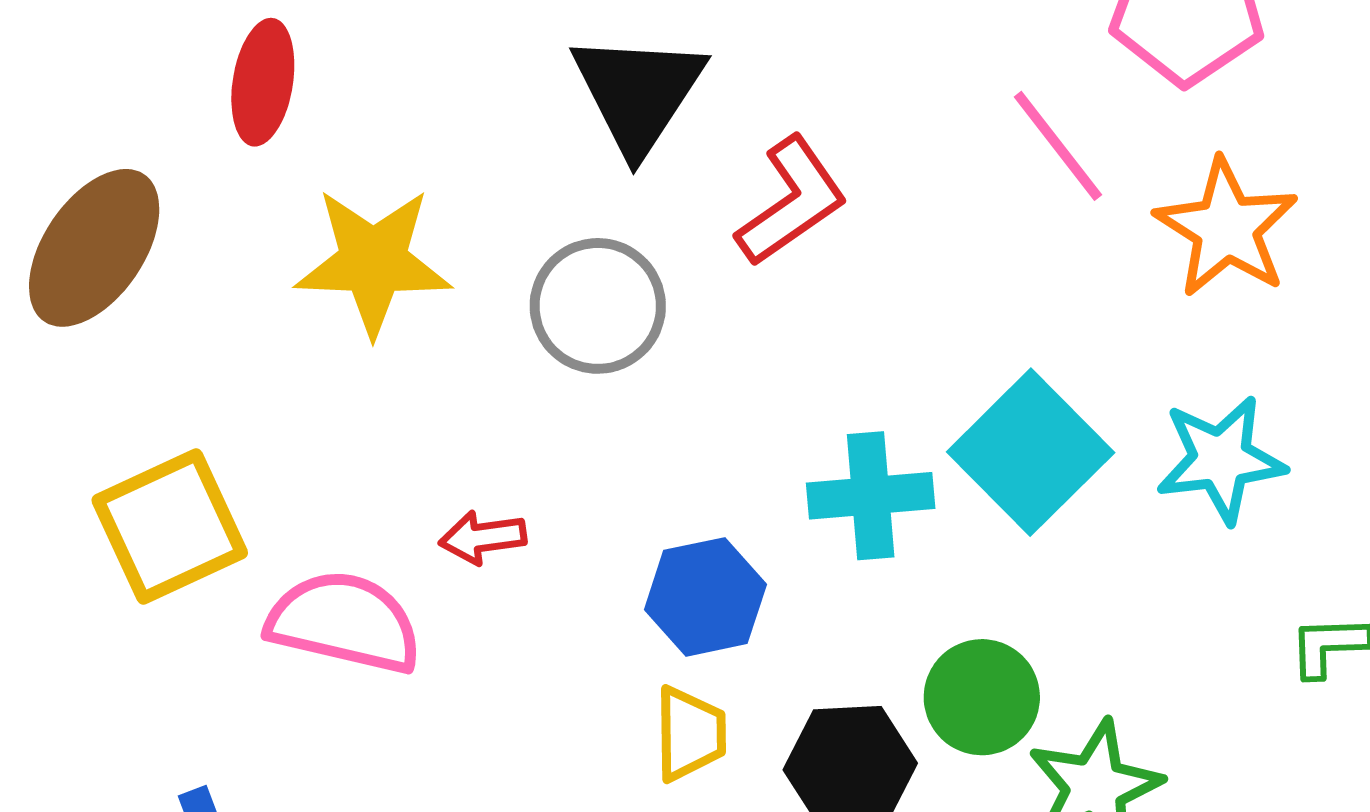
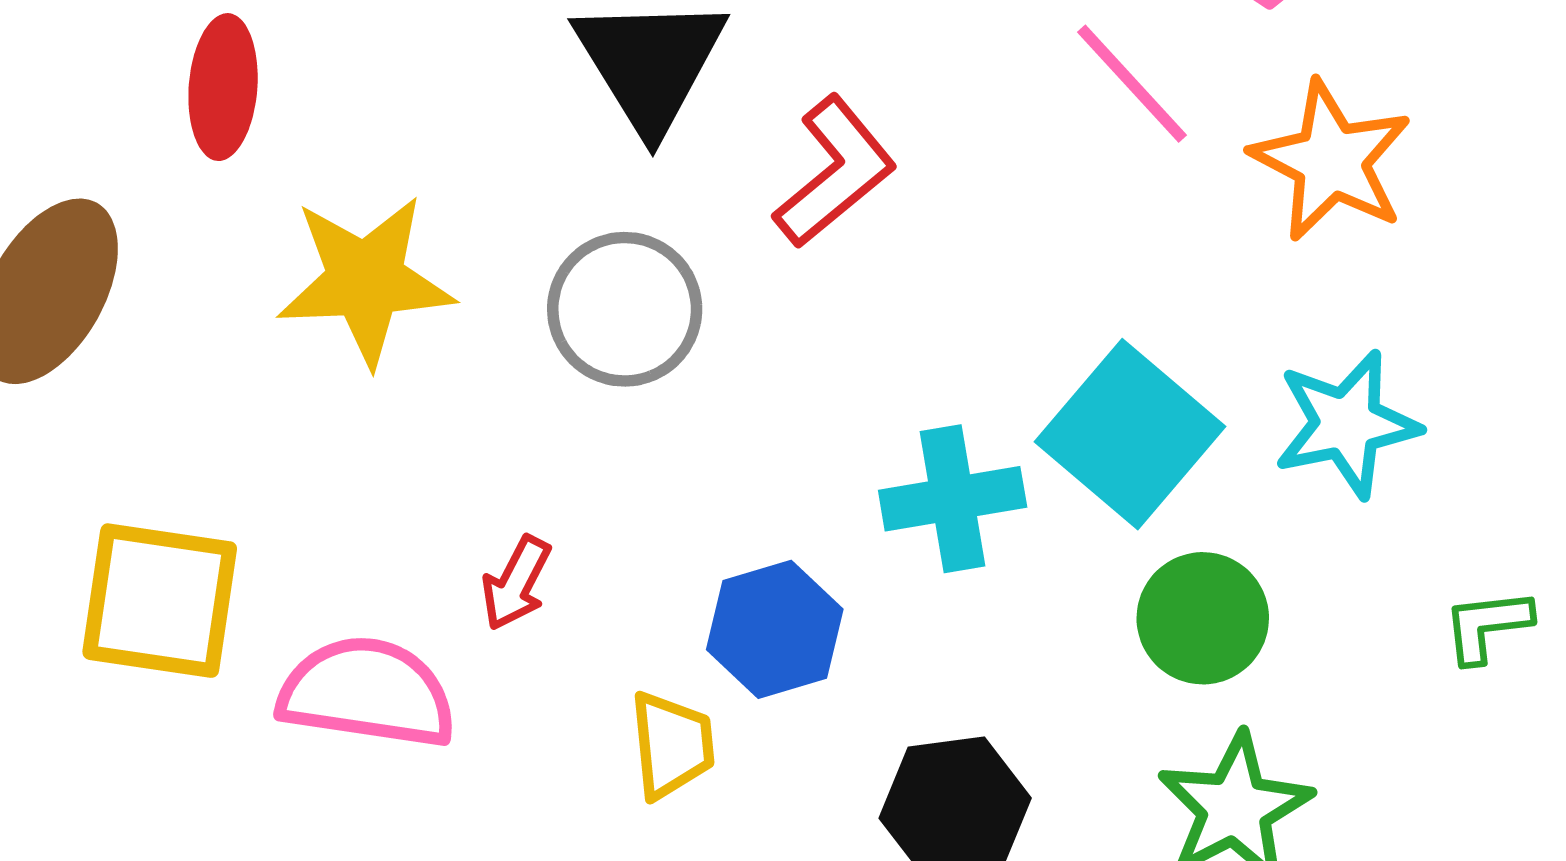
yellow square: (170, 527) -> (160, 601), turned 38
red arrow: (483, 537) -> (516, 583), turned -50
green circle: (982, 697) -> (1203, 618), moved
yellow trapezoid: (690, 734) -> (672, 745), moved

